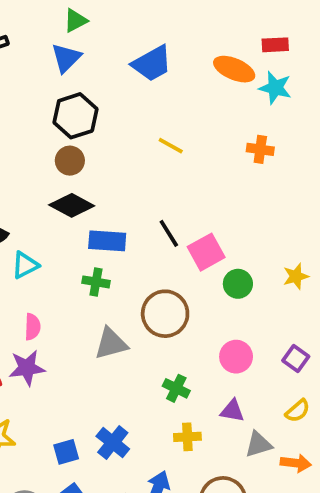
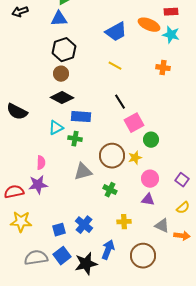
blue triangle: (66, 58) -> (59, 19), turned 42
blue trapezoid: (152, 63) -> (116, 32), moved
black line: (169, 233) -> (120, 102), moved
cyan triangle: (25, 265) -> (56, 128), moved
yellow star: (296, 276) -> (135, 158), moved
green cross: (176, 388) -> (110, 190), moved
purple triangle: (232, 411) -> (148, 200), moved
gray triangle: (258, 444) -> (162, 226), turned 42

